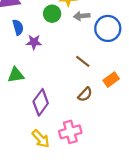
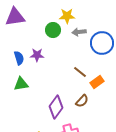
blue semicircle: (18, 27) -> (19, 58), moved
orange rectangle: (111, 80) -> (97, 82), moved
purple diamond: (41, 102) -> (56, 107), moved

